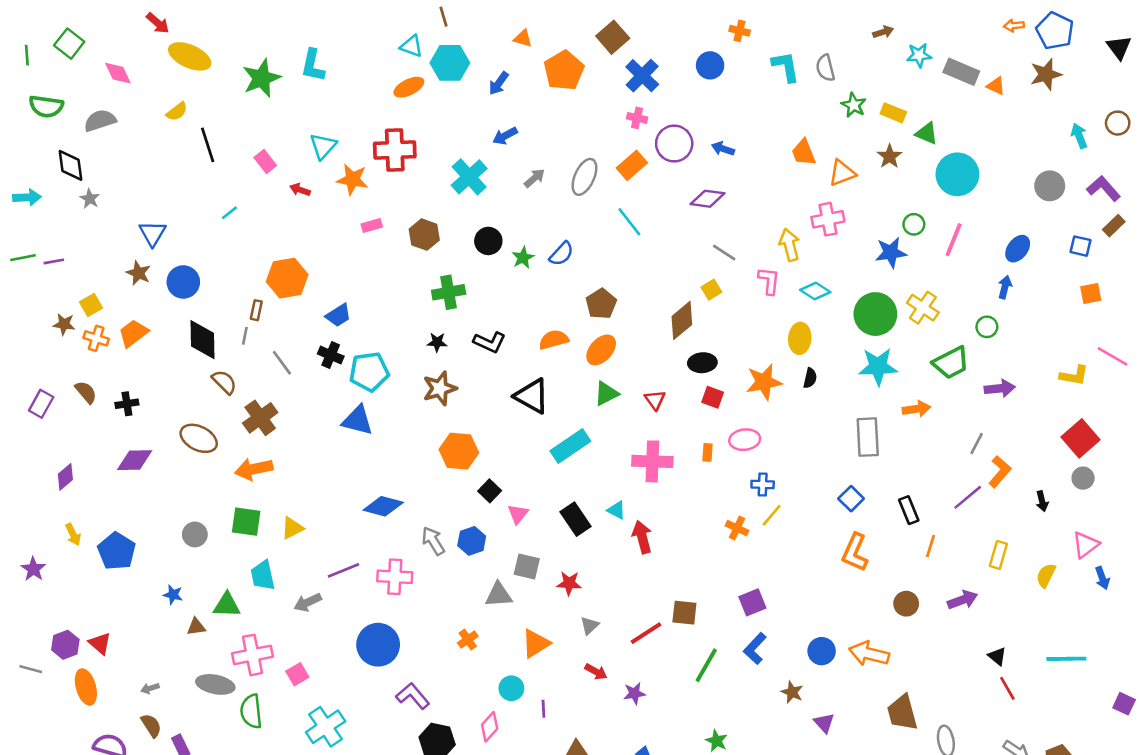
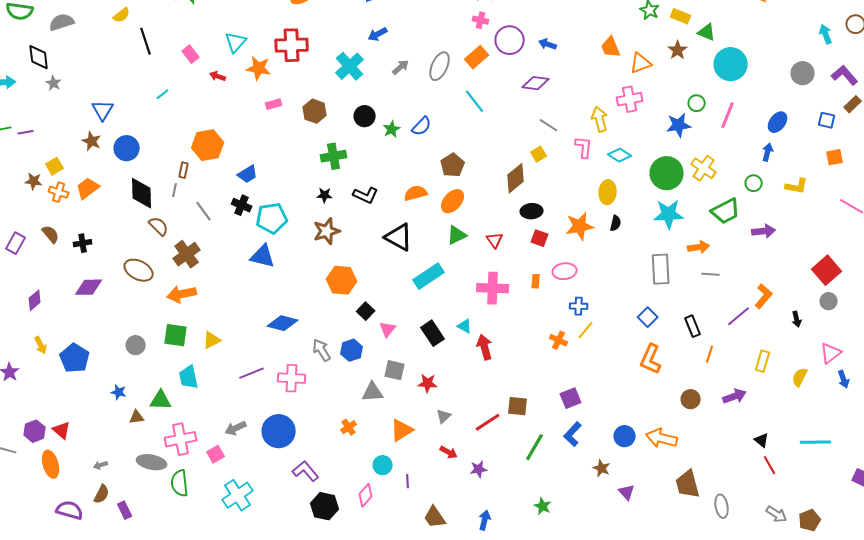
yellow L-shape: (1074, 376) -> (797, 186), moved
gray line: (977, 443) -> (711, 274), moved, turned 66
gray arrow: (308, 602) -> (236, 428), moved
brown semicircle: (151, 725) -> (102, 494), turned 60

